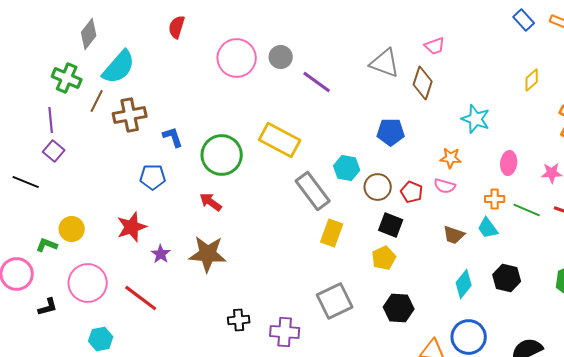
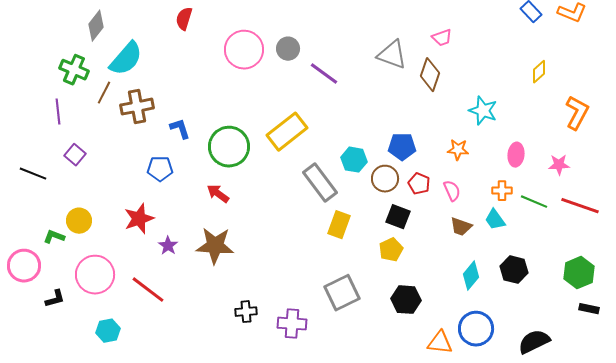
blue pentagon: (391, 132) -> (402, 147), moved
yellow rectangle: (280, 140) -> (287, 132), turned -66
purple square: (54, 151) -> (75, 155), moved
pink semicircle: (445, 186) -> (452, 191), moved, turned -130

